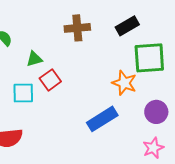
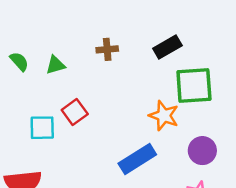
brown cross: (77, 28) -> (107, 49), size x0.7
green triangle: (34, 59) -> (55, 65), moved

